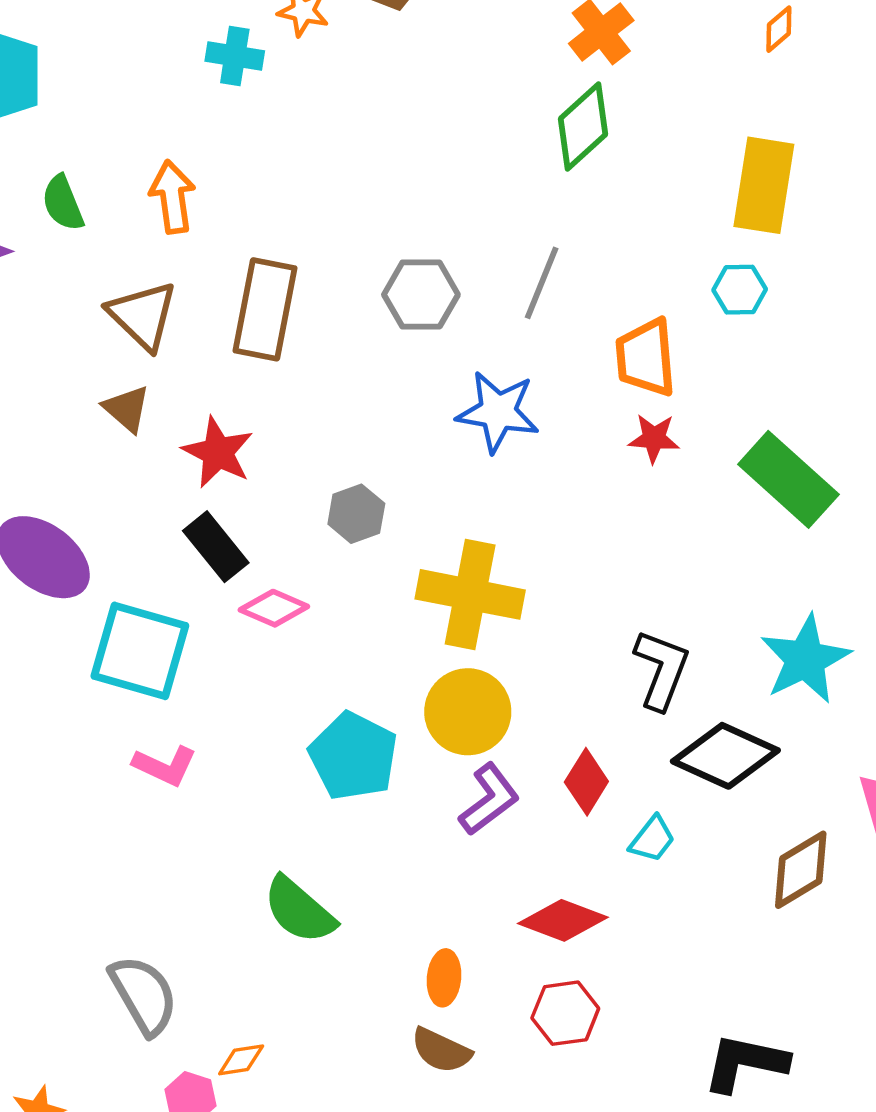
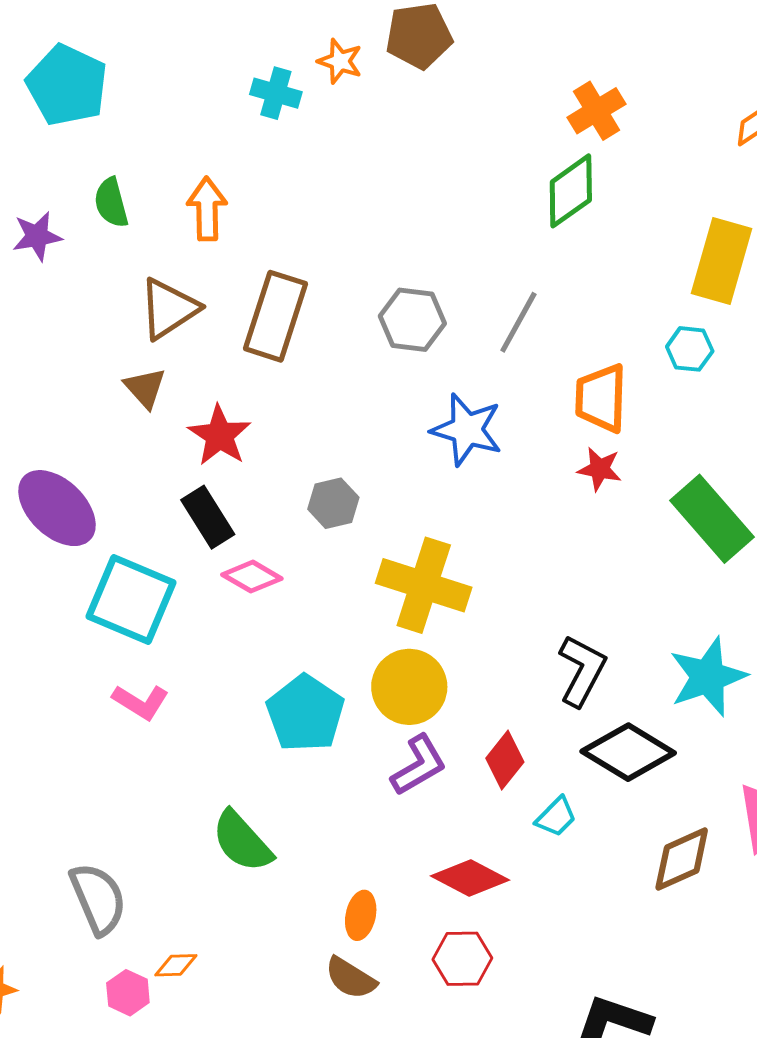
brown triangle: (143, 315) -> (169, 309), turned 36

